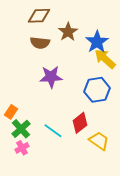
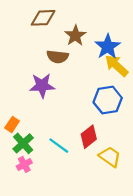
brown semicircle: (40, 43) -> (58, 57), moved
purple star: (51, 77) -> (42, 86), moved

